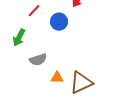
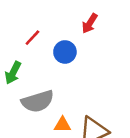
gray semicircle: (38, 60) -> (38, 101), size x1.4

